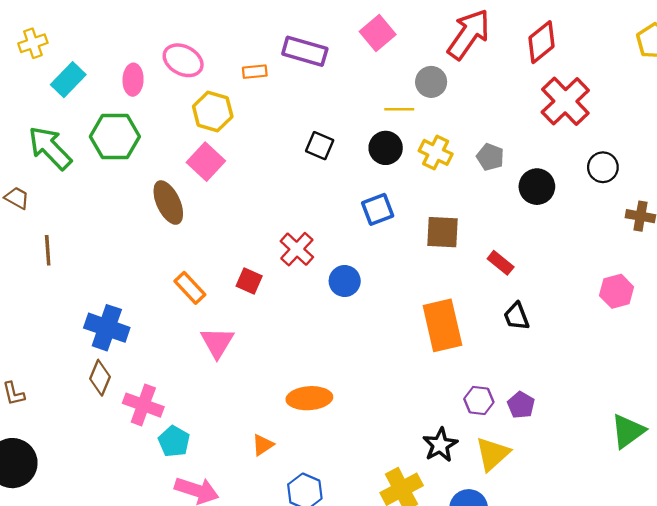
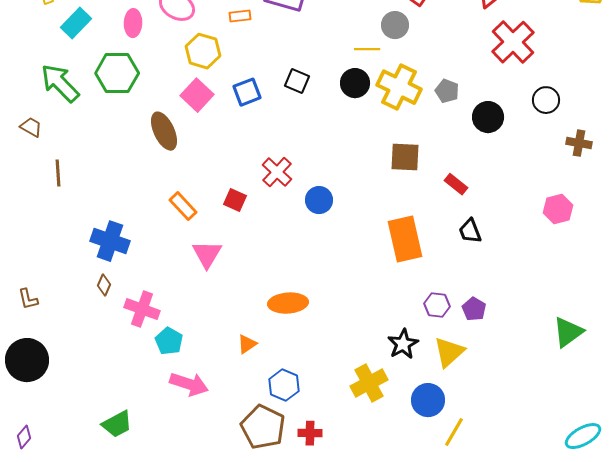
yellow cross: (436, 152) -> (399, 87), size x1.5
blue square: (378, 209) -> (247, 92), moved
brown diamond: (100, 378) -> (104, 285), size x0.7

